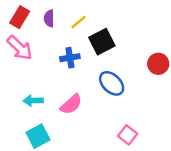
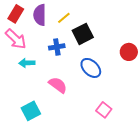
purple semicircle: (49, 18) -> (40, 15), size x1.5
cyan arrow: (33, 101) -> (27, 63), moved
pink semicircle: (71, 104) -> (58, 85), turned -102

